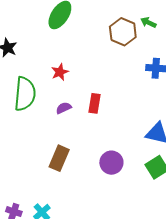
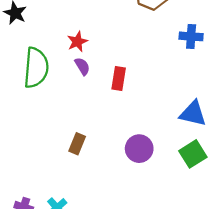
purple semicircle: (64, 108) -> (82, 66), moved, turned 84
brown rectangle: (59, 158) -> (77, 144), size x0.7

